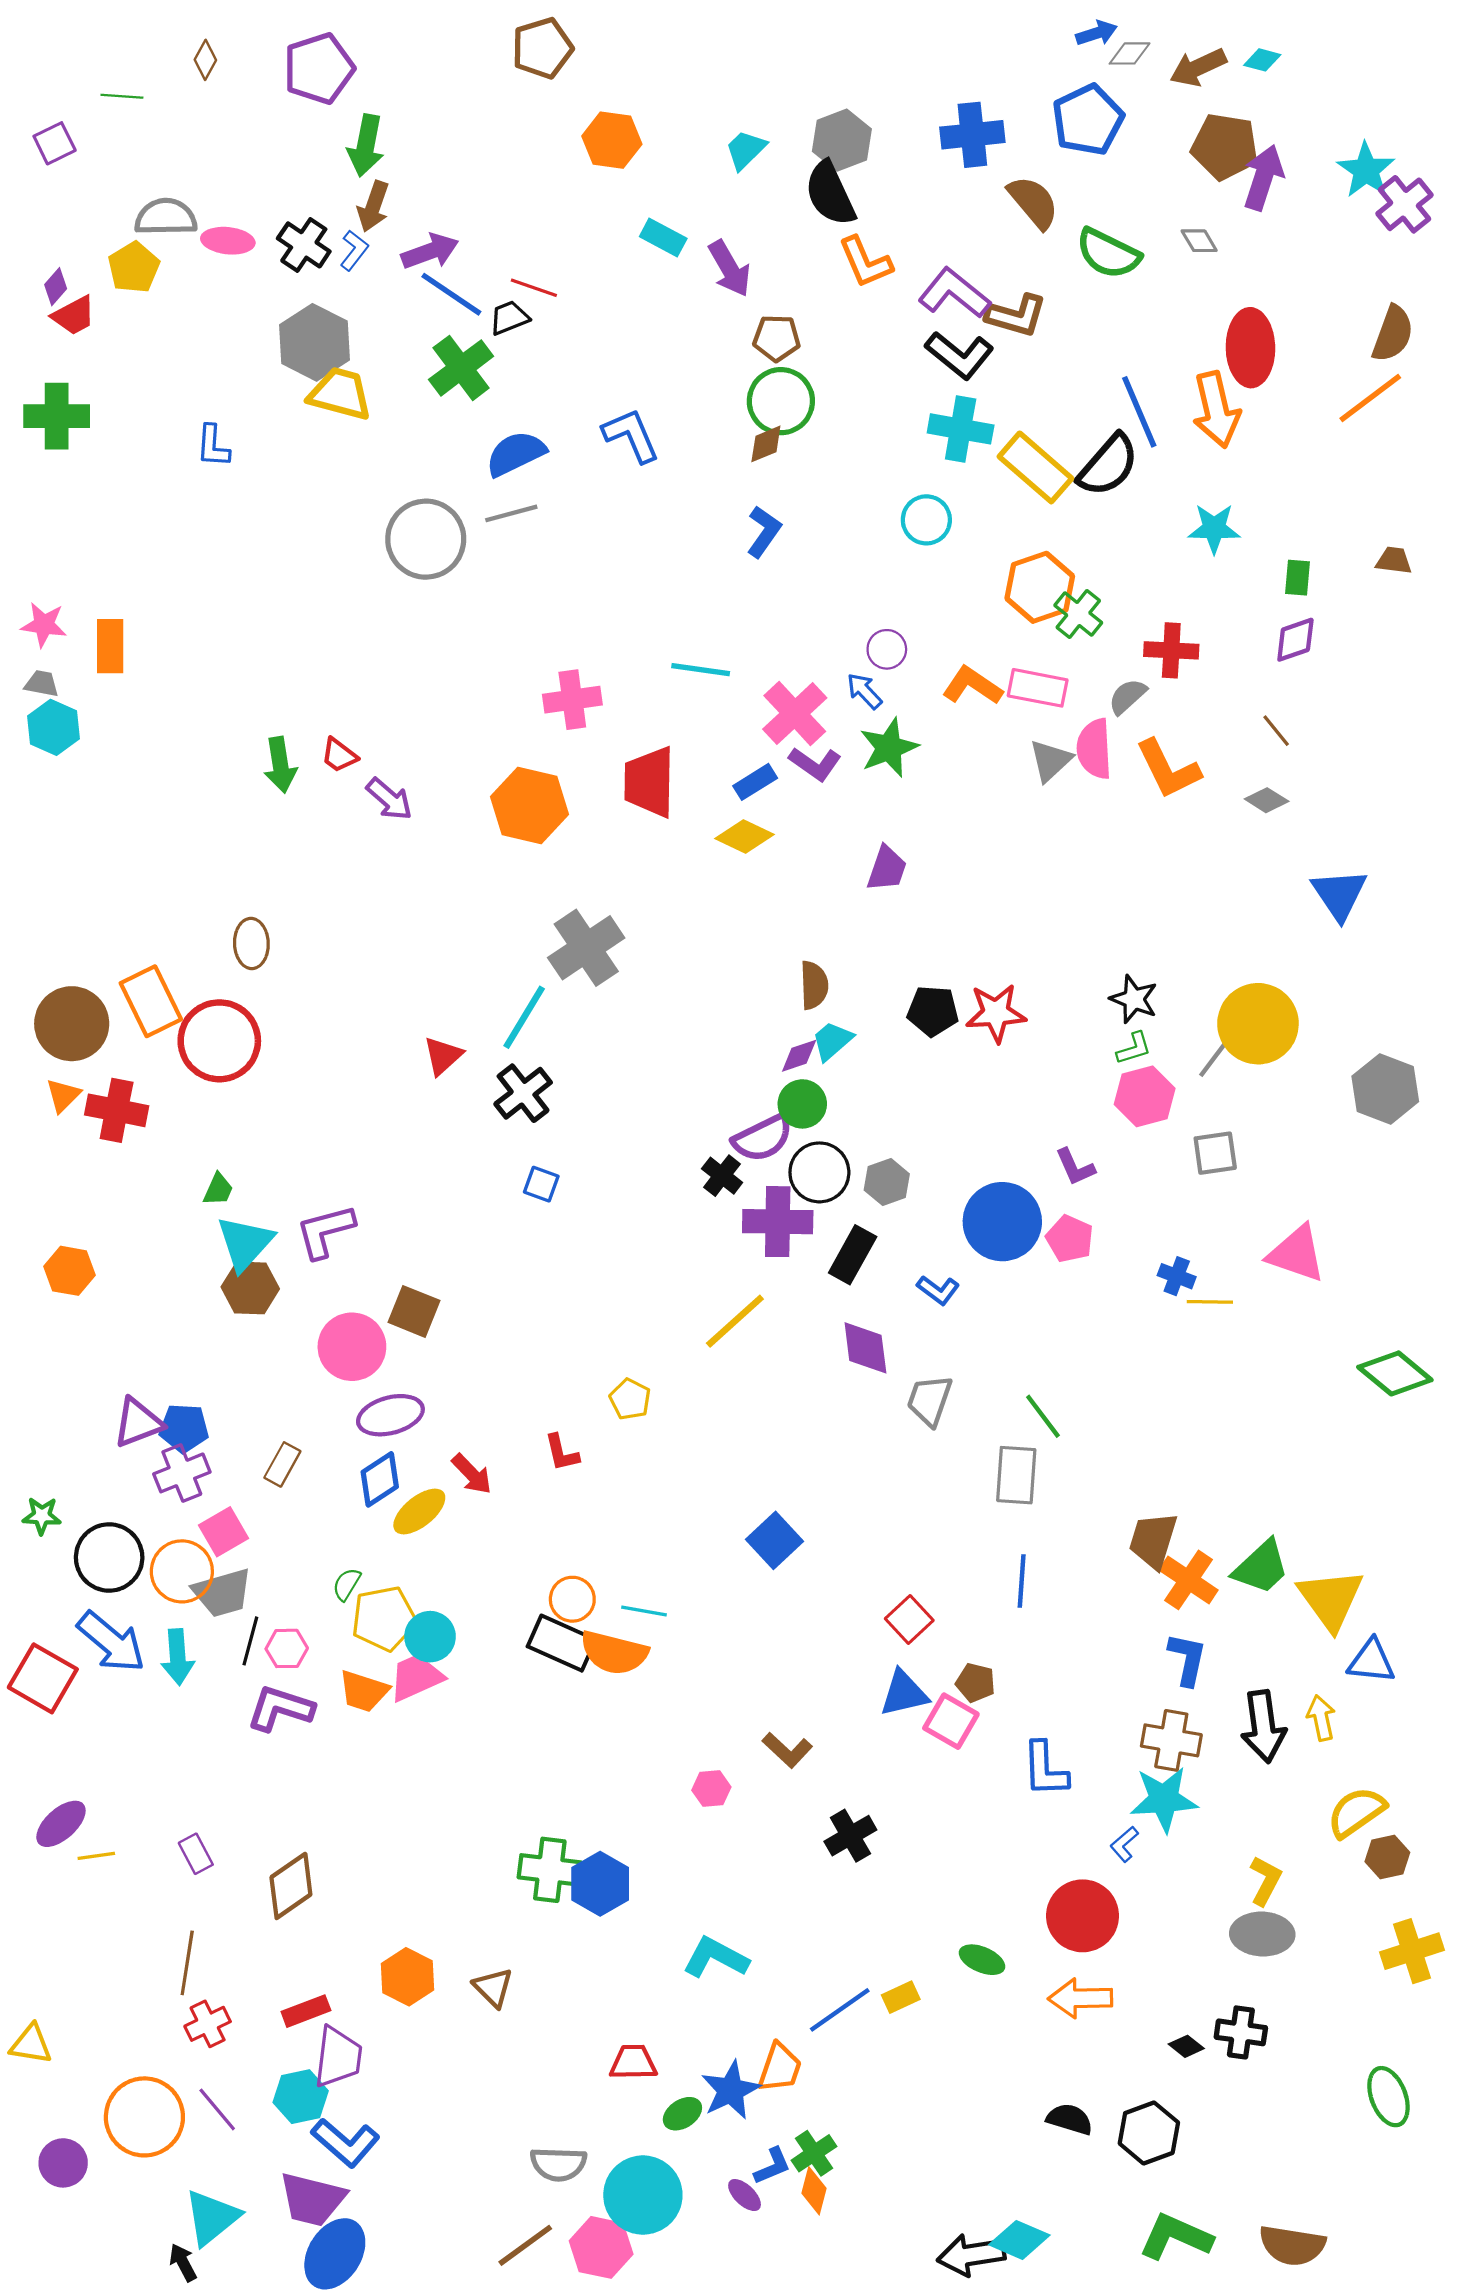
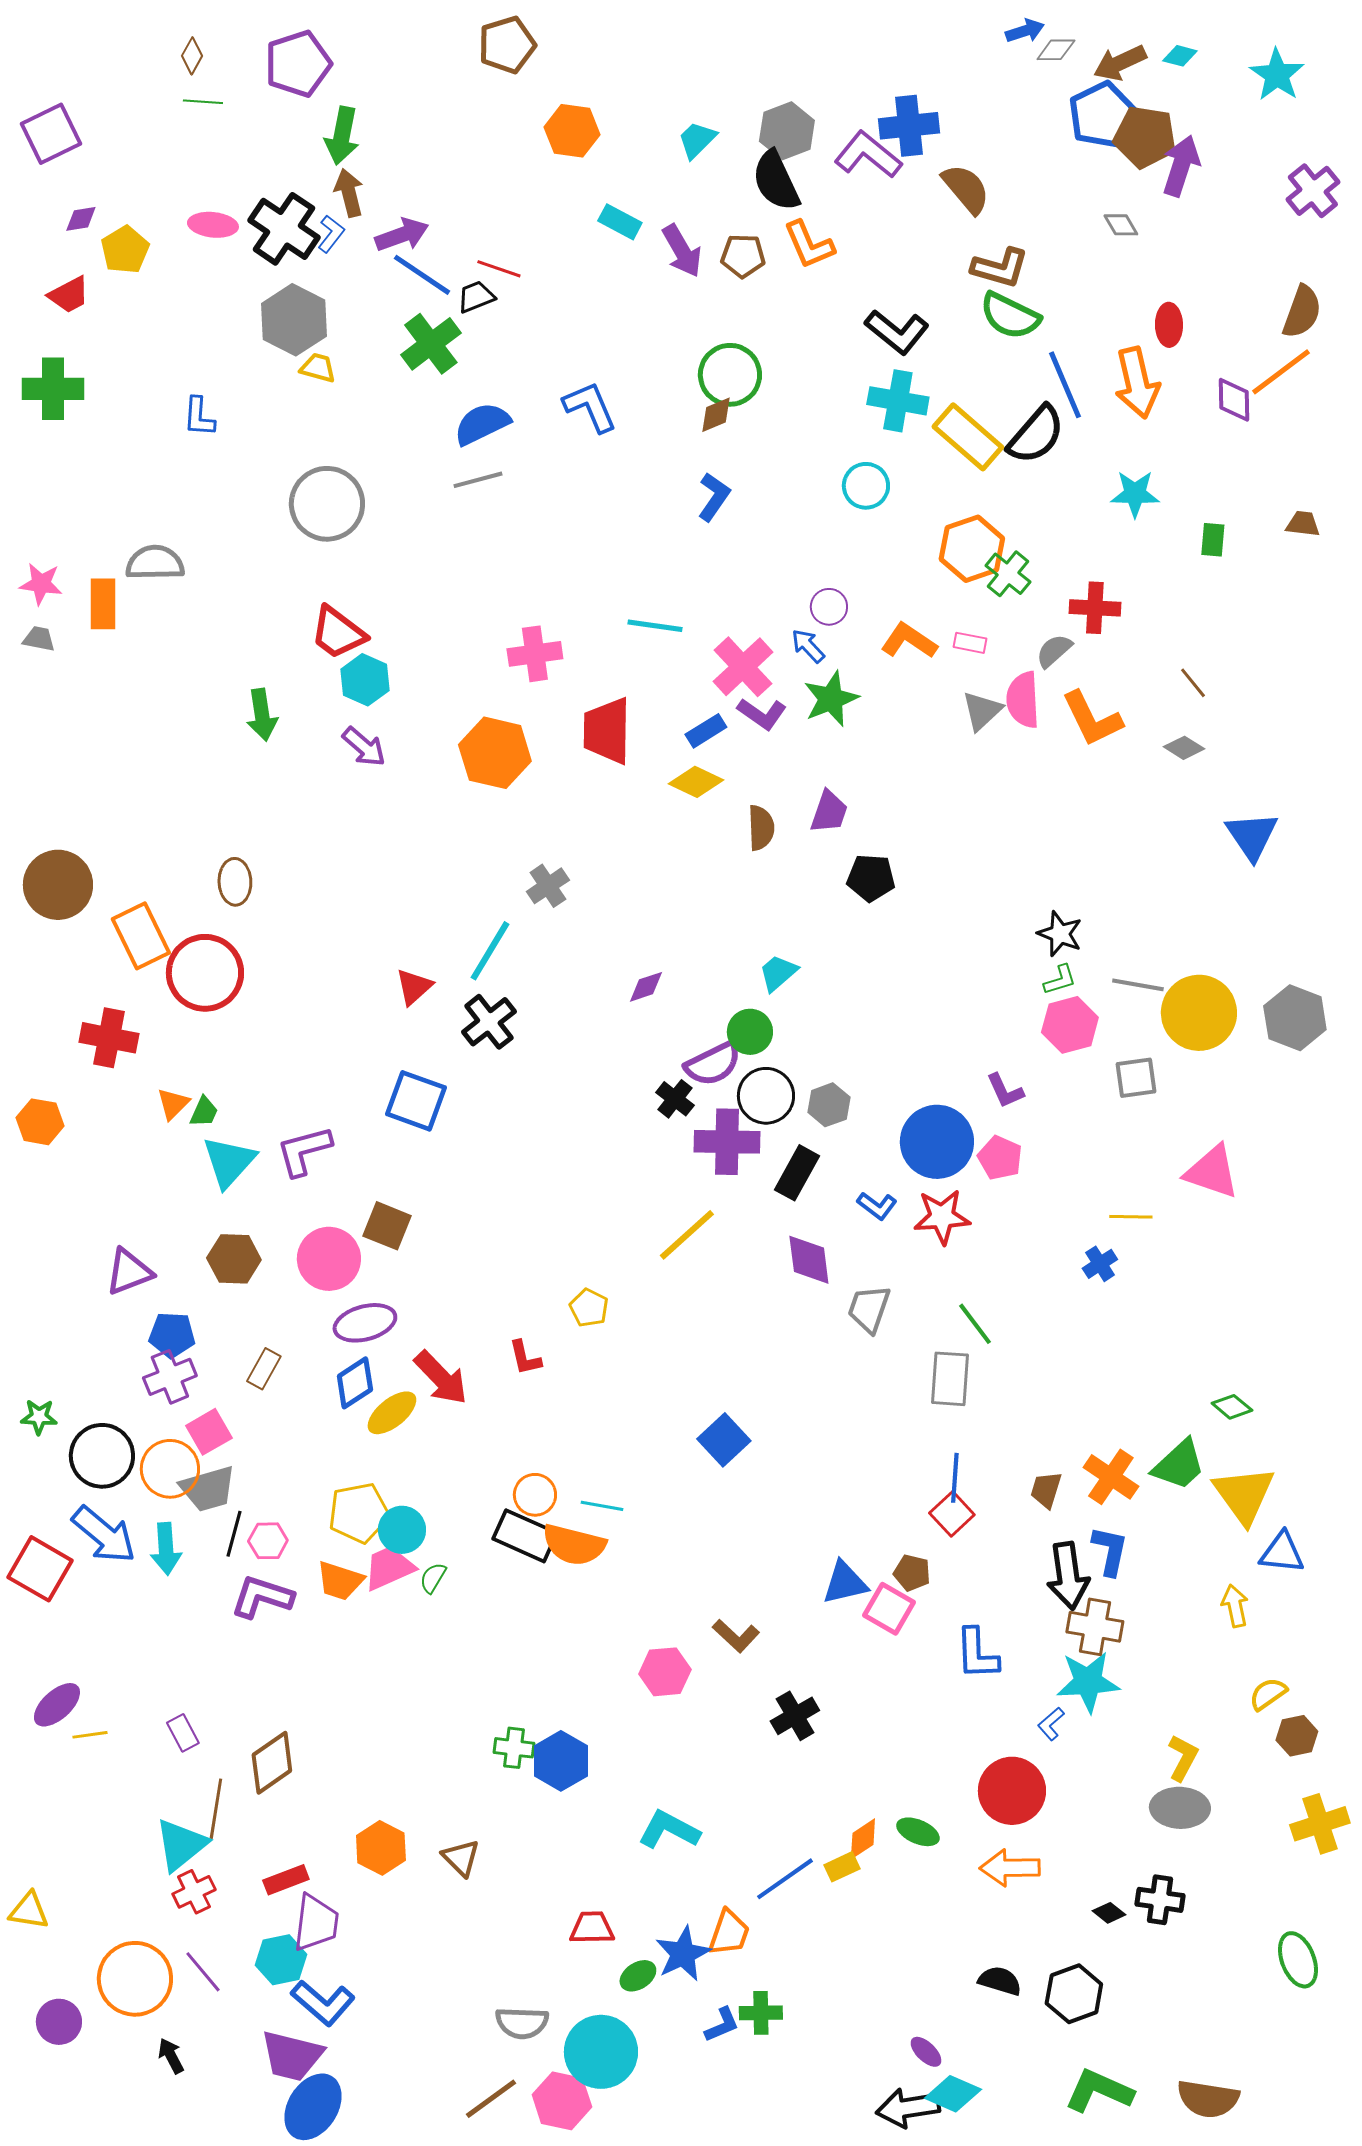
green line: (122, 96) -> (203, 102), moved
blue pentagon: (1088, 120) -> (1102, 115), moved
purple square: (55, 143) -> (51, 134), size x1.5
cyan star: (1366, 170) -> (1277, 75), moved
brown arrow: (373, 206) -> (349, 193), turned 147
gray semicircle: (166, 217) -> (155, 563), moved
black cross: (304, 245) -> (284, 229), size x1.4
green semicircle: (1108, 254) -> (1010, 316), moved
purple diamond: (56, 287) -> (81, 219), moved, turned 40
purple L-shape: (954, 293) -> (868, 155), moved
brown L-shape: (1016, 316) -> (1000, 268), moved
brown pentagon: (777, 338) -> (743, 256), moved
red ellipse: (1250, 348) -> (1169, 325), size x0.6
yellow trapezoid: (340, 394) -> (318, 368), size x0.6
gray circle: (426, 539) -> (327, 504), moved
purple diamond: (1295, 640) -> (1234, 400), moved, turned -72
pink rectangle: (1038, 688) -> (970, 643), size x0.6
cyan hexagon: (53, 727) -> (365, 680), moved
red trapezoid: (339, 755) -> (338, 633), moved, size x1.6
gray cross: (586, 948) -> (548, 886), size x0.6
brown semicircle: (814, 985) -> (761, 828), moved
black pentagon: (933, 1011) -> (871, 878), moved
red star: (996, 1013) -> (942, 1217), moved
brown circle: (72, 1024) -> (58, 885), moved
yellow circle: (1258, 1024) -> (1199, 1013), moved
gray line: (1217, 1054) -> (1138, 985), turned 63
purple diamond: (799, 1056) -> (646, 987), moved
orange triangle: (63, 1095) -> (173, 1104), moved
blue square: (541, 1184) -> (416, 1101), moved, size x1.8
orange hexagon: (70, 1271) -> (40, 1122), moved
blue cross: (1177, 1276) -> (1100, 1264), moved, turned 36
brown hexagon: (250, 1288) -> (234, 1259), moved
green diamond: (1395, 1373) -> (1232, 1407), moved, size x0.6
purple triangle: (138, 1423) -> (129, 1272), moved
red arrow: (472, 1474) -> (441, 1378), size x1.4
brown trapezoid: (1153, 1540) -> (1046, 1490), moved, size x0.7
green semicircle: (347, 1584) -> (433, 1578), moved
red square: (909, 1620) -> (952, 1514), moved
black arrow: (1263, 1726) -> (1068, 1576), moved
pink hexagon: (711, 1789) -> (665, 1672), size x1.4
yellow semicircle: (1356, 1812) -> (1268, 1694), size x0.7
green cross: (550, 1870) -> (514, 1748), size x0.7
brown line: (187, 1963) -> (216, 1809), moved
green cross: (814, 2153) -> (761, 2013), turned 33
orange diamond: (814, 2191) -> (863, 1839), moved, turned 42
purple ellipse: (745, 2195) -> (926, 2052), moved
cyan triangle: (212, 2217) -> (181, 1845), moved
black arrow: (183, 2262) -> (171, 2056), moved

